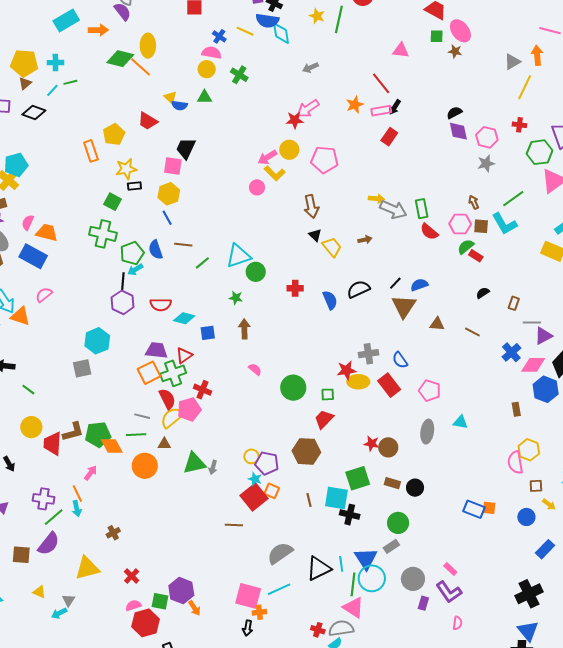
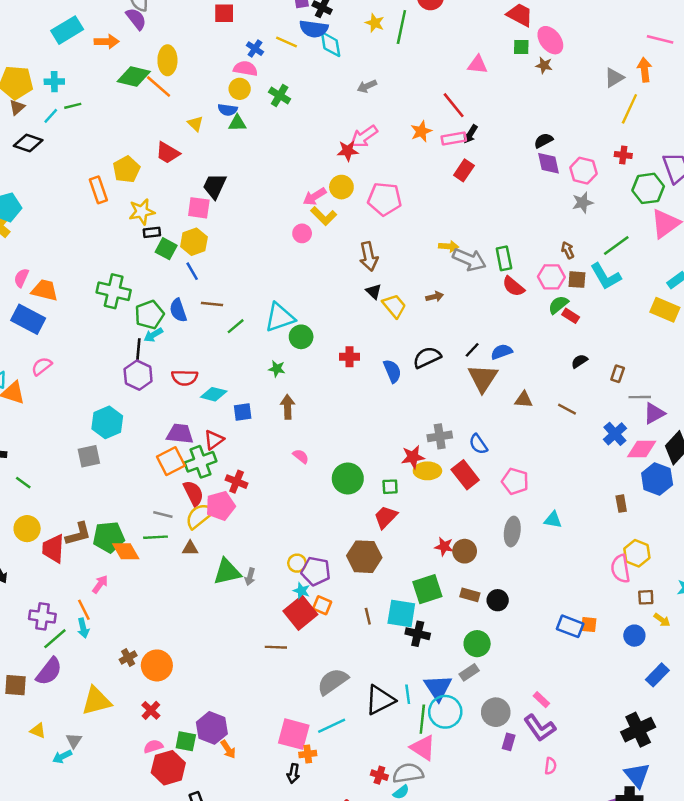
blue semicircle: (180, 105) -> (228, 110), moved
green square: (113, 202) -> (166, 249), moved
orange circle: (145, 466) -> (157, 665), moved

